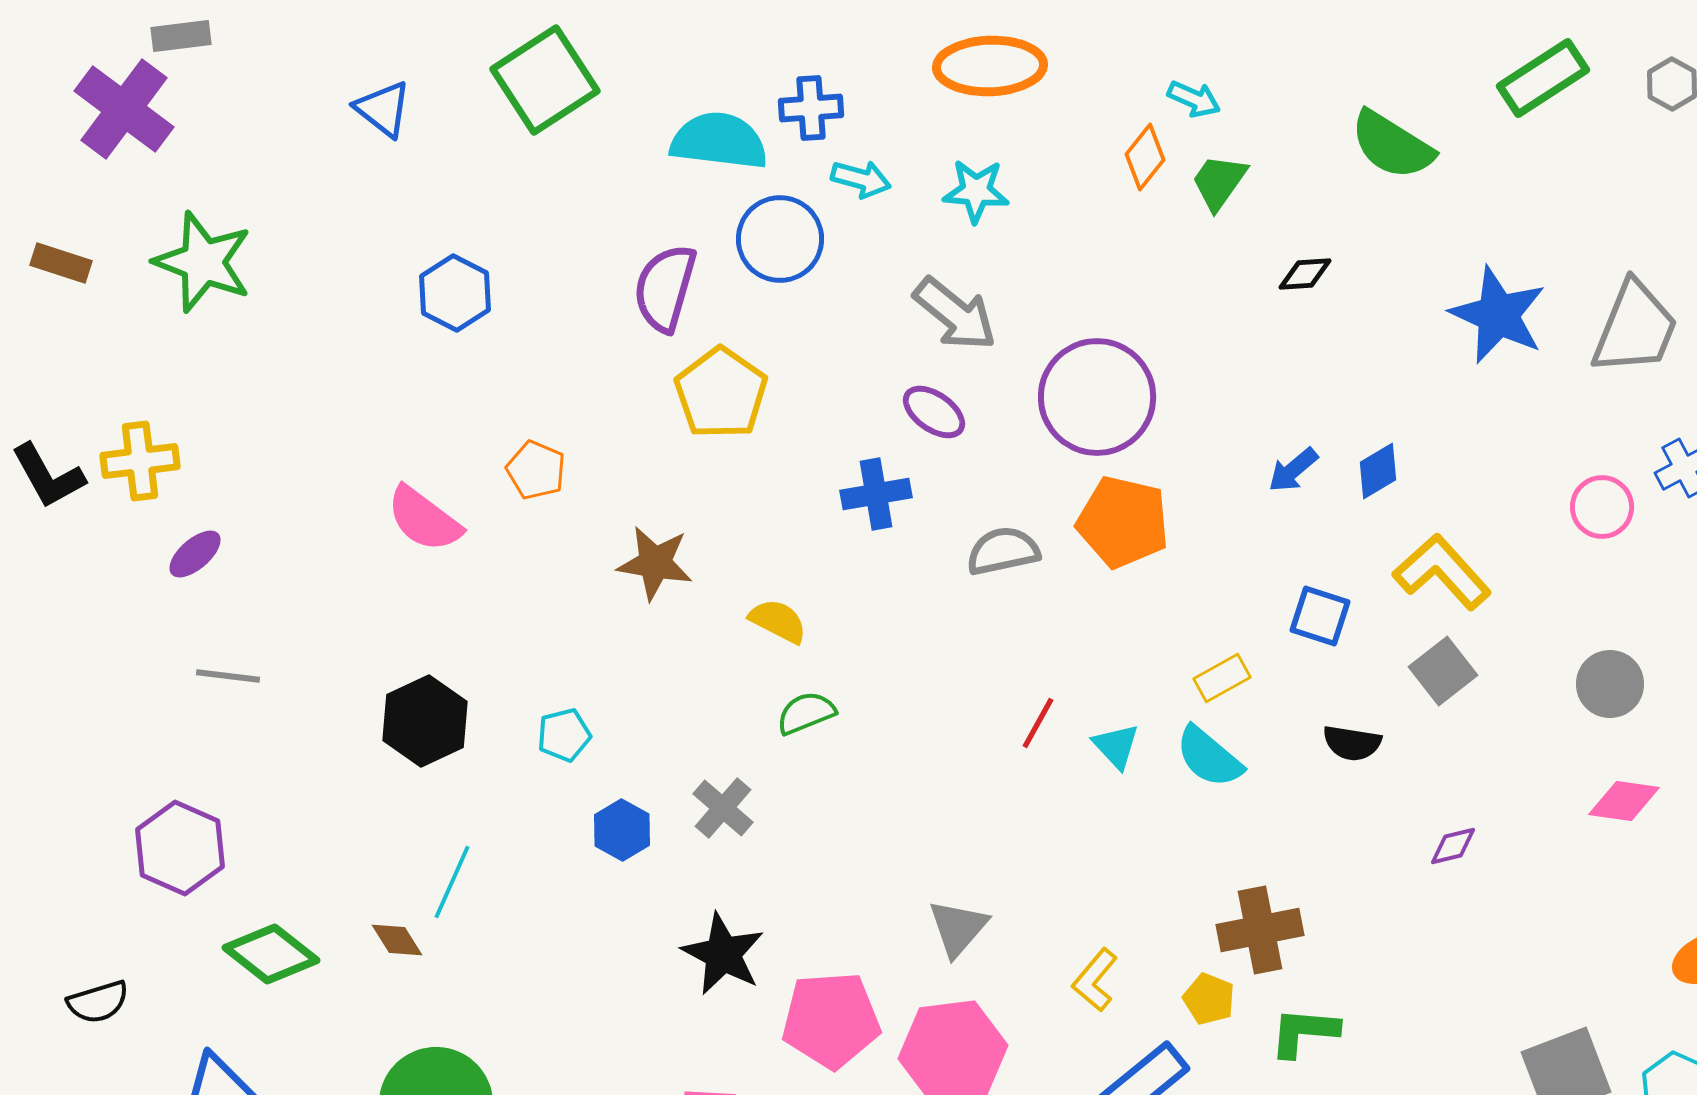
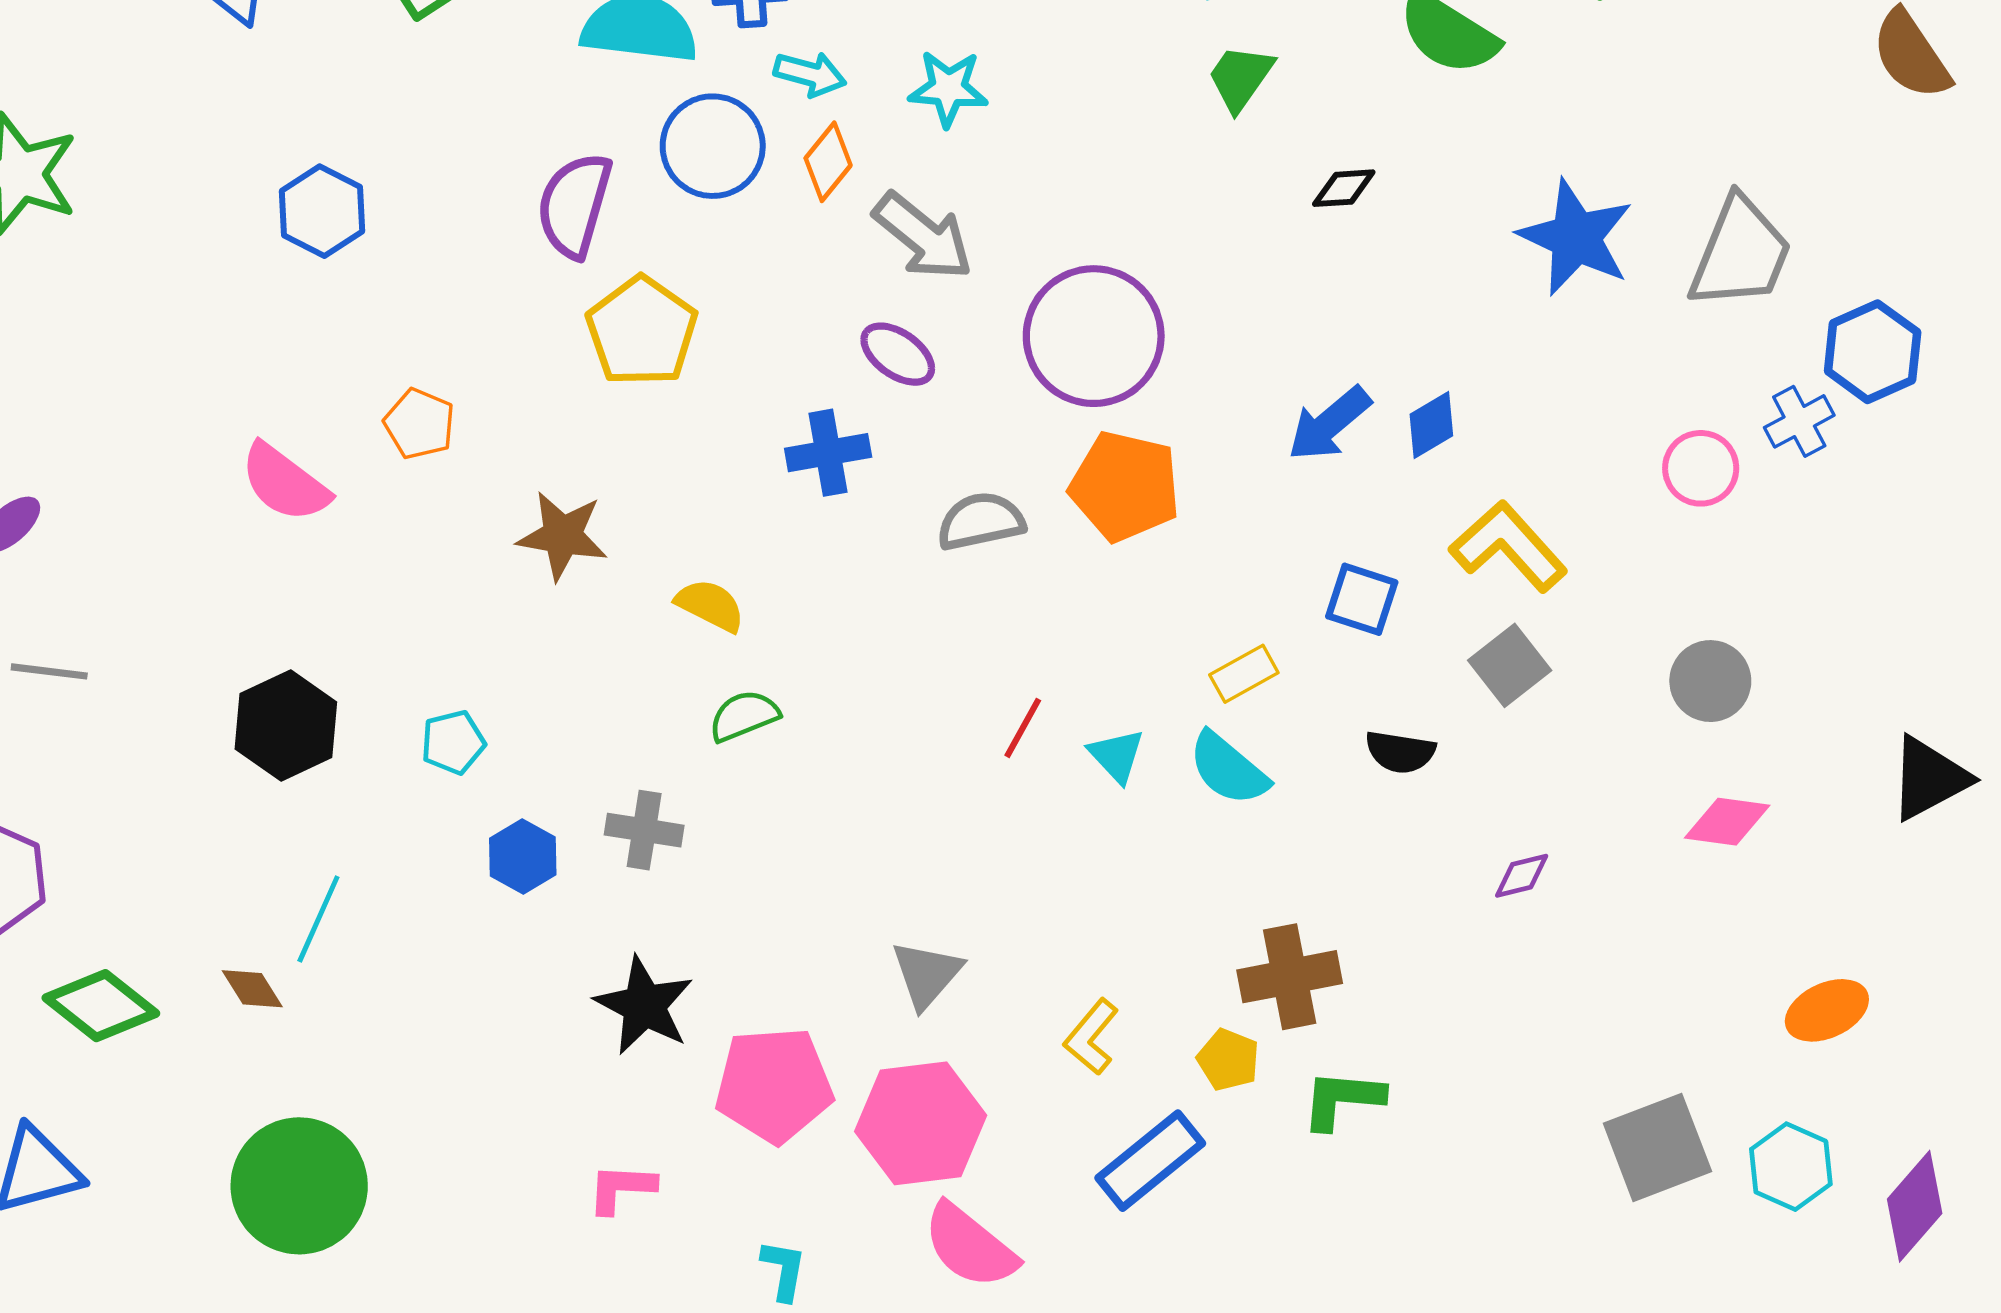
orange diamond: (1145, 157) -> (828, 162), moved
blue arrow: (1293, 470) -> (1329, 424), size x1.4
gray cross: (723, 808) -> (644, 830), turned -32

